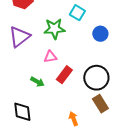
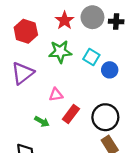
cyan square: (77, 13) -> (91, 57), moved
green star: (54, 29) -> (60, 52), moved

